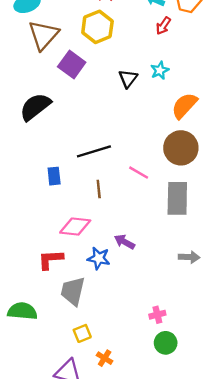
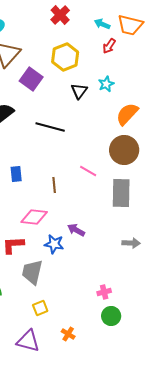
yellow hexagon: (97, 27) -> (65, 57), moved
black line: (94, 151) -> (50, 127), moved, turned 32
orange cross: (105, 358) -> (68, 334), moved

